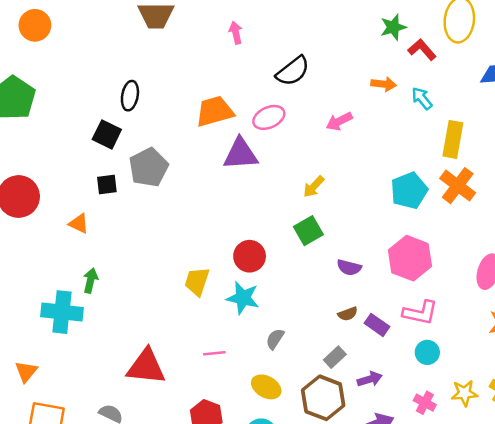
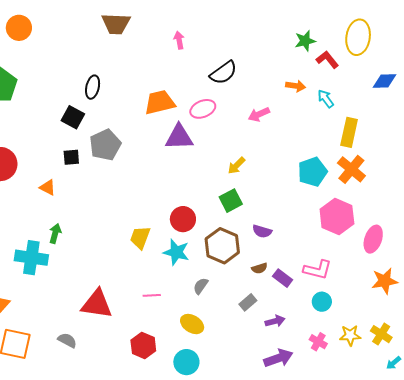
pink hexagon: (410, 258) -> (337, 216), moved
brown hexagon: (323, 398) -> (222, 246), moved

